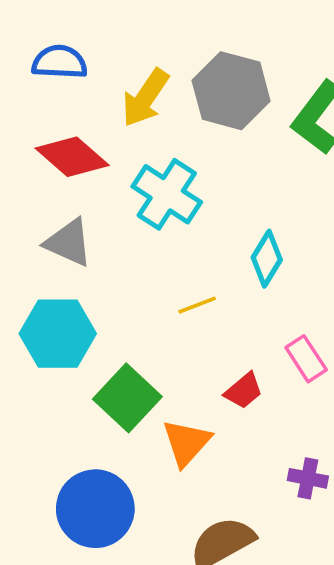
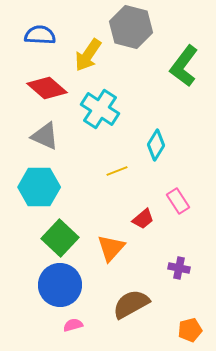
gray hexagon: (231, 91) -> (131, 27), moved
green square: (127, 398) -> (60, 238), moved

